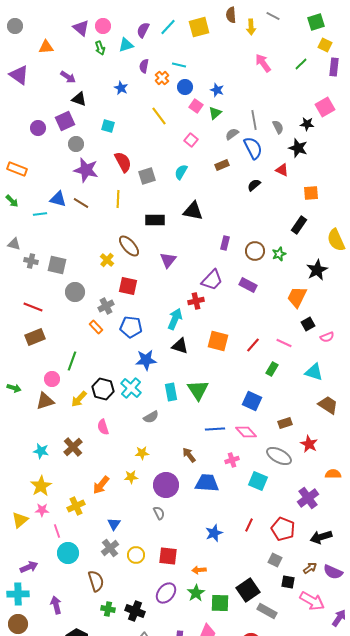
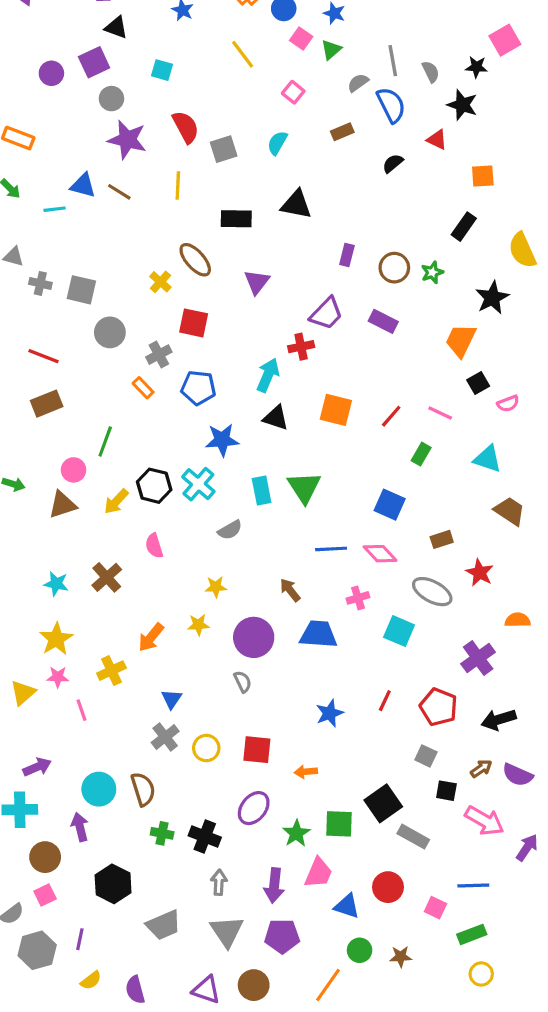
cyan circle: (68, 553) -> (99, 789), moved
green star: (196, 593) -> (296, 833), moved
brown circle: (18, 624) -> (45, 857), moved

